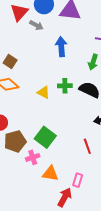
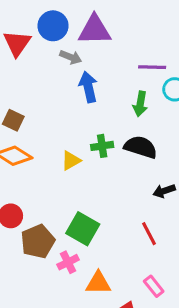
gray arrow: (36, 25) -> (71, 57), moved
yellow triangle: (44, 92) -> (71, 160), turned -48
pink rectangle: (78, 180) -> (154, 286), moved, turned -48

